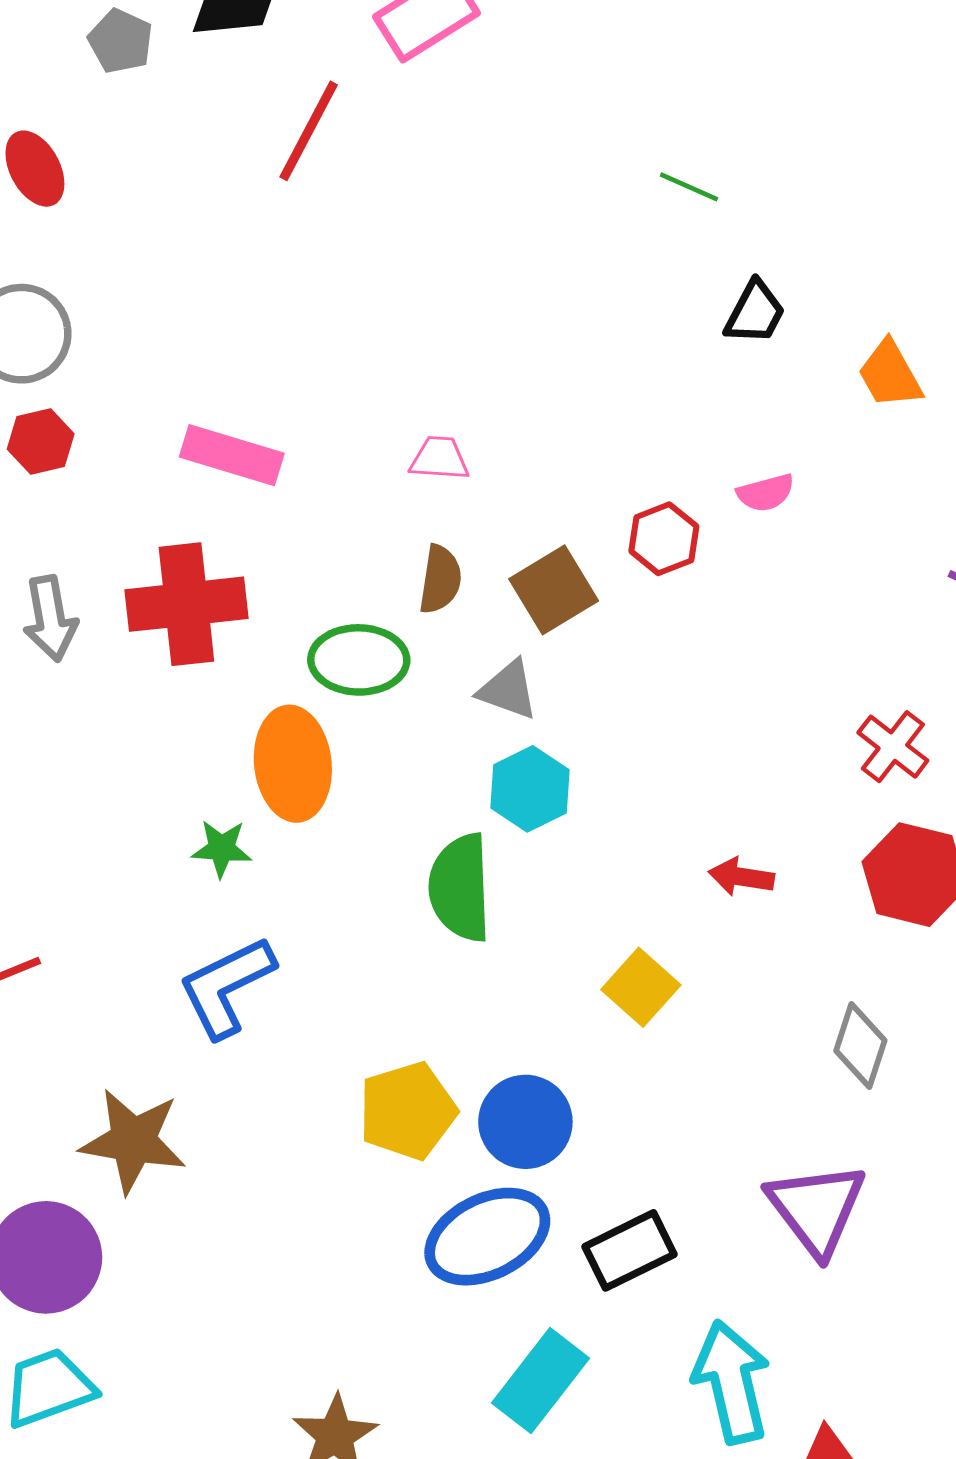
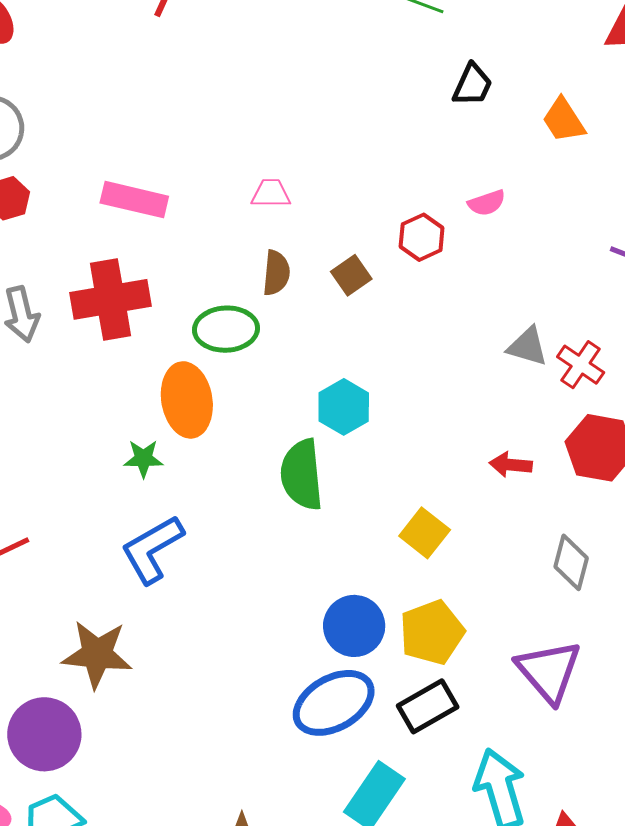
brown square: (554, 590) -> (351, 275), size x0.7
gray triangle: (508, 690) -> (527, 346), moved
red arrow: (741, 877) -> (511, 465), moved
yellow pentagon: (407, 1111) -> (432, 632), moved

